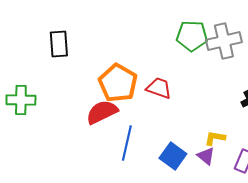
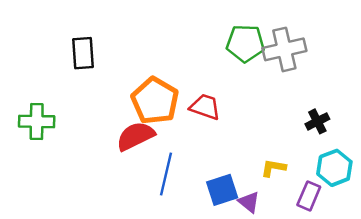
blue square: (173, 156) -> (222, 190), turned 36
purple triangle: (206, 156) -> (249, 202), moved

